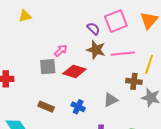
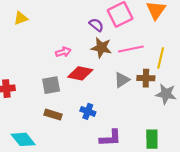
pink arrow: (61, 50) -> (63, 52), turned 32
gray square: (48, 67) -> (51, 85), moved
gray triangle: (111, 100) -> (122, 80), moved

